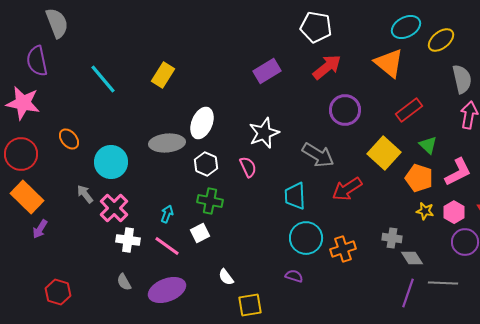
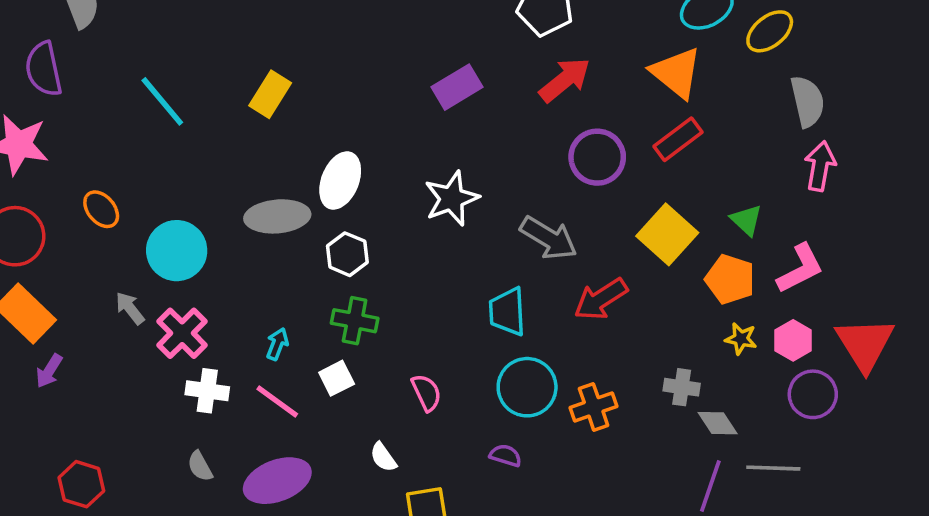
red rectangle: (409, 110) -> (678, 139), moved
pink semicircle: (248, 167) -> (426, 393), moved

